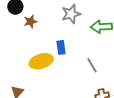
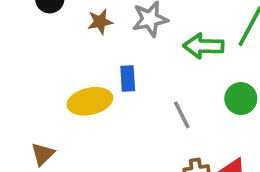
brown star: (30, 22) -> (100, 22), moved

